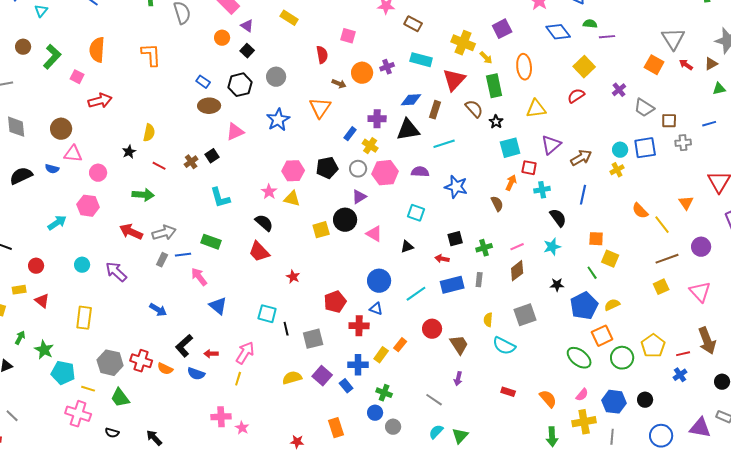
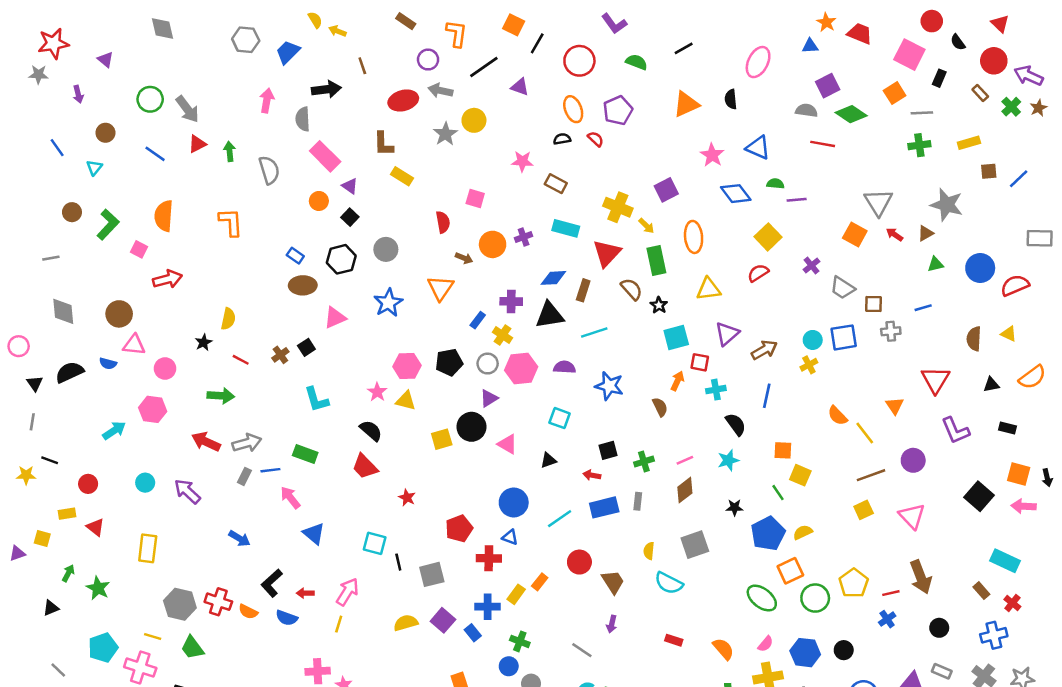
cyan pentagon: (63, 373) -> (103, 648), moved, turned -30

